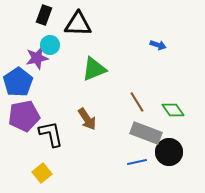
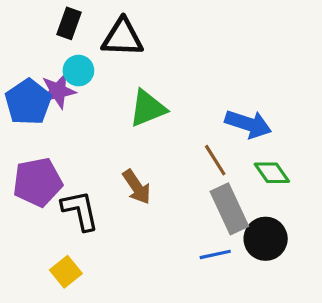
blue arrow: (158, 45) -> (248, 124), moved, size x1.8
blue pentagon: (18, 82) -> (28, 102), moved
gray rectangle: (146, 133) -> (229, 209), turned 44

